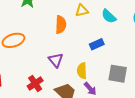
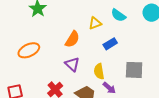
yellow triangle: (82, 11) -> (95, 23), moved
orange semicircle: (61, 25) -> (72, 39), moved, turned 36

